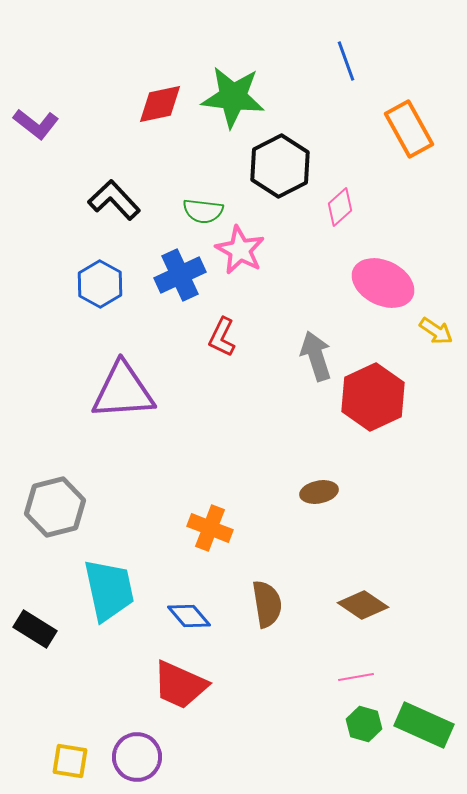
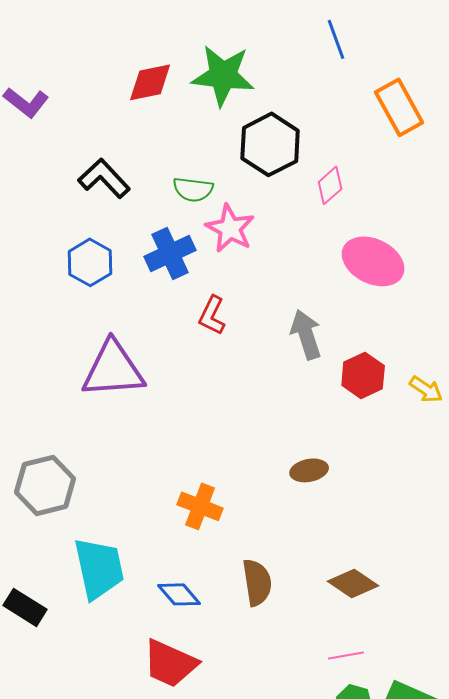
yellow arrow: (436, 331) -> (426, 389), moved
red hexagon: (373, 397) -> (363, 375), size x0.7

